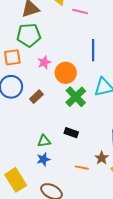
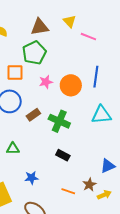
green pentagon: (29, 35) -> (34, 53), turned -30
orange circle: (66, 73) -> (71, 85), moved
green cross: (76, 97) -> (59, 121), moved, turned -30
green triangle: (44, 141) -> (13, 149), moved

